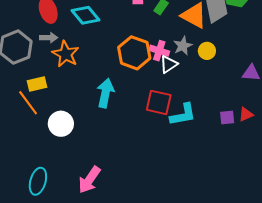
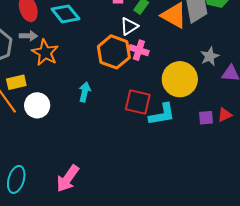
gray star: (183, 46) -> (210, 56), moved
yellow circle: (207, 51) -> (180, 79), moved, size x2.0
white triangle: (169, 64) -> (129, 26), moved
cyan arrow: (105, 93) -> (85, 92), size x0.7
white circle: (61, 124) -> (37, 105), moved

